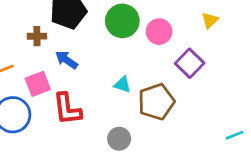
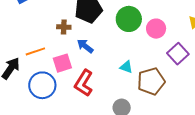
red L-shape: (67, 109) -> (84, 83), turned 36

